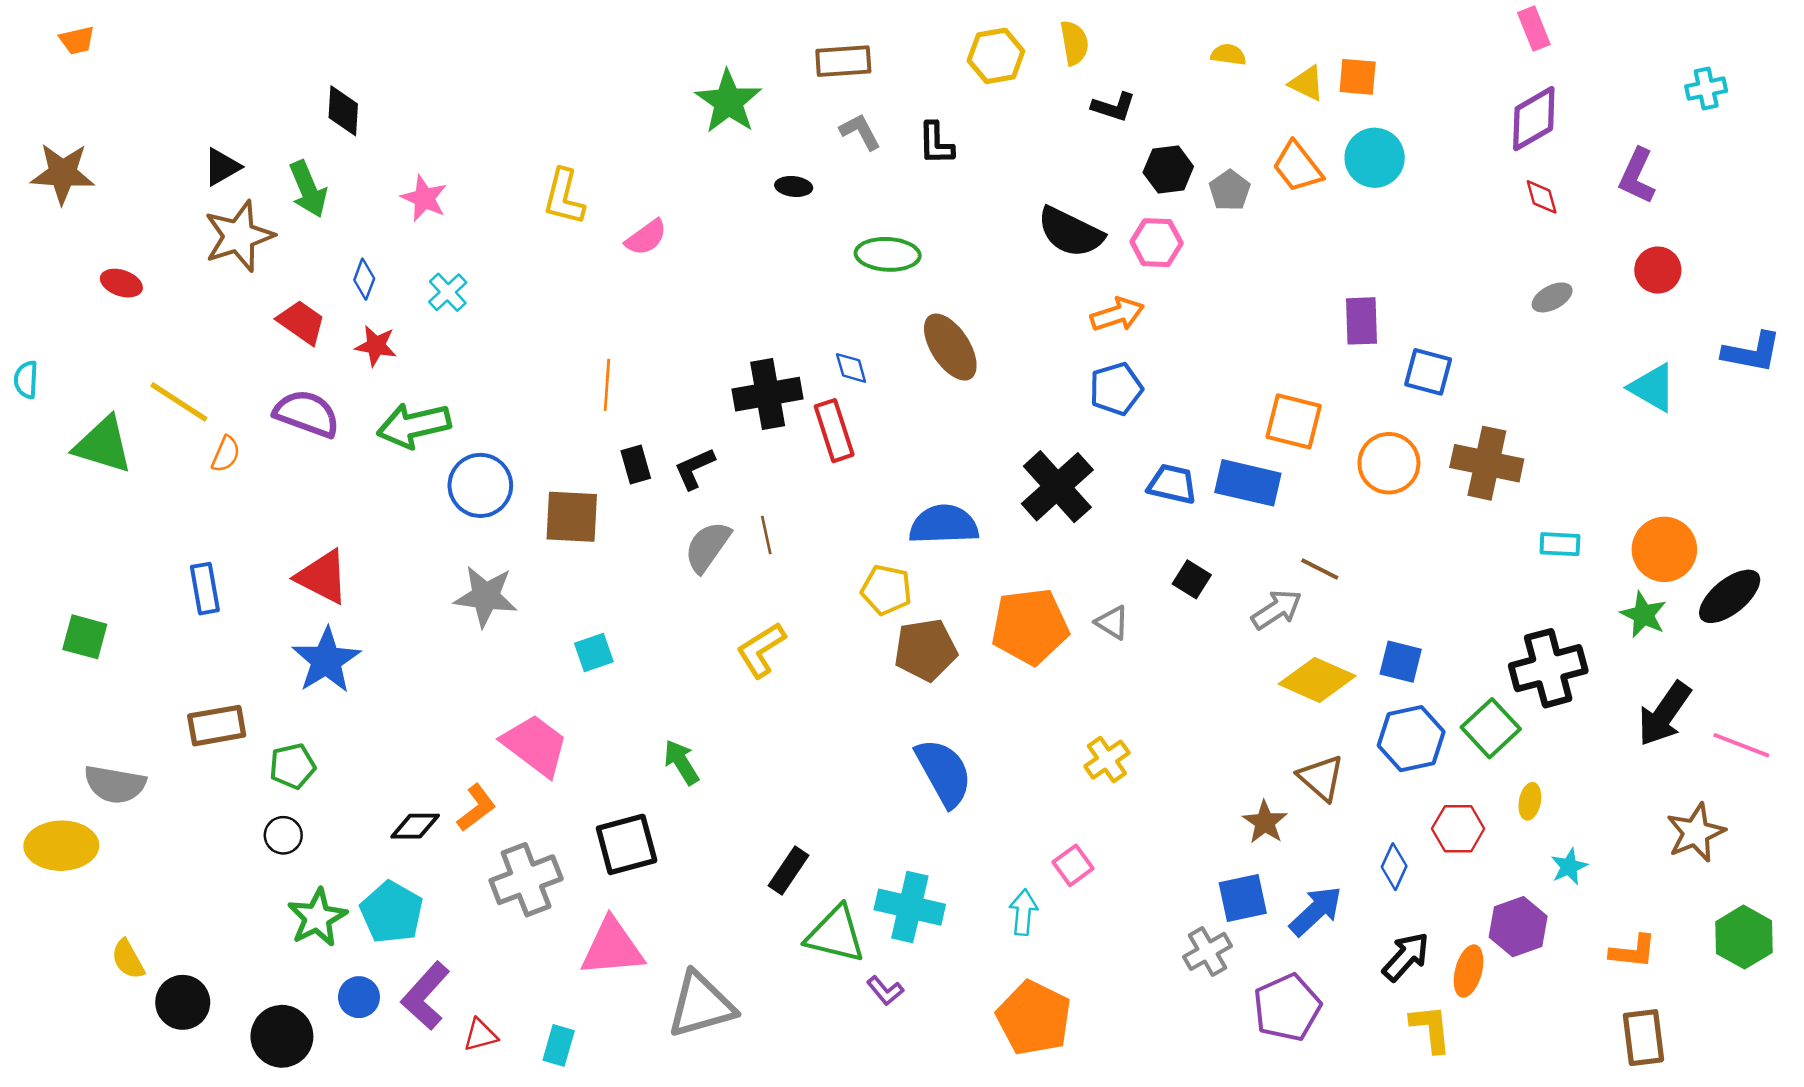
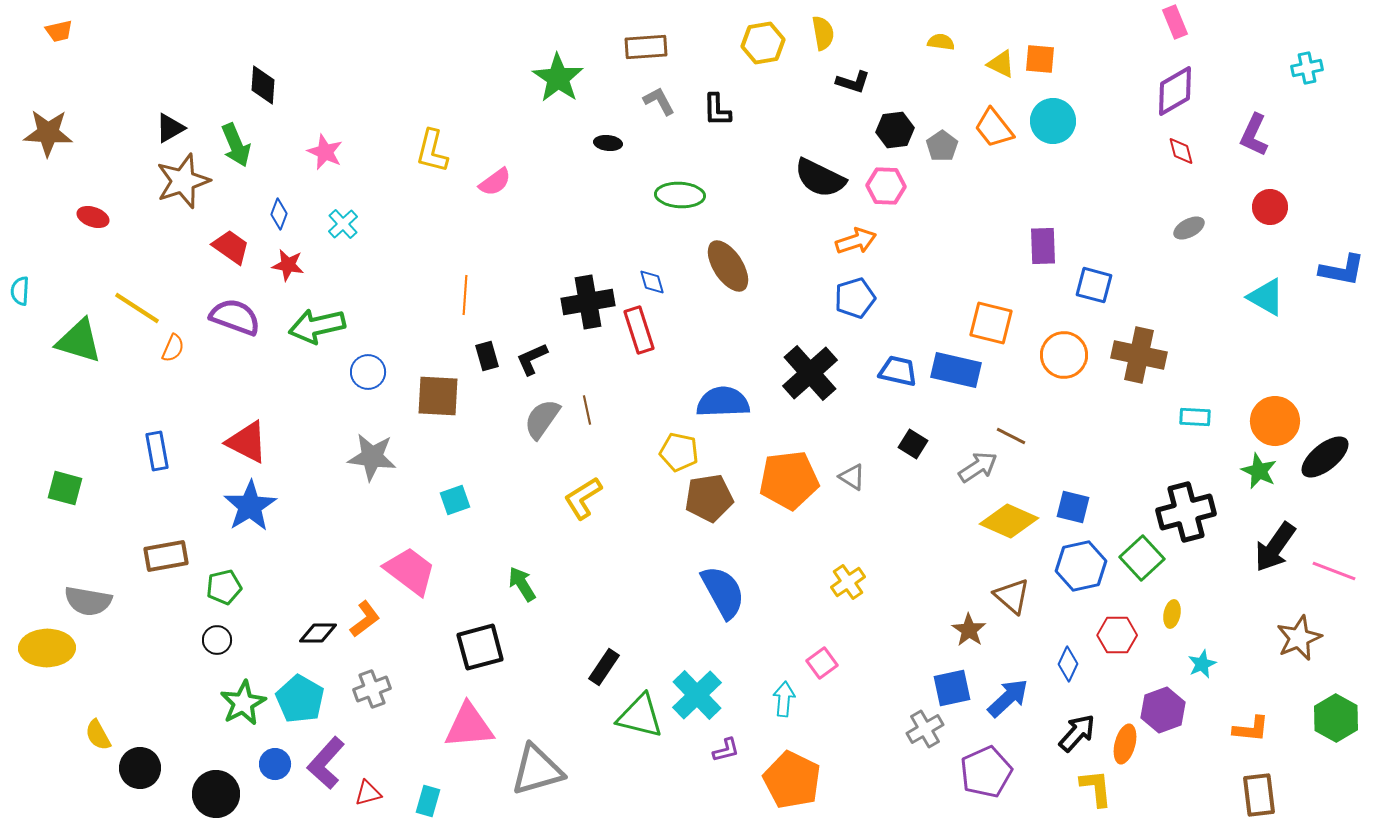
blue circle: (480, 485) -> (368, 372), size x0.7
gray cross: (526, 880) -> (372, 689), moved, size x0.7
cyan cross: (910, 907) -> (697, 695), turned 33
purple L-shape: (885, 991) -> (726, 750), moved, turned -64

